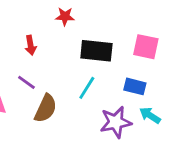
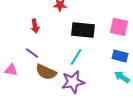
blue rectangle: (135, 86) -> (120, 56), moved
brown semicircle: (46, 108) -> (46, 72), turned 90
purple star: (116, 122) -> (73, 82), moved

